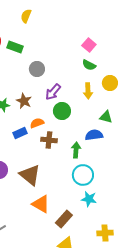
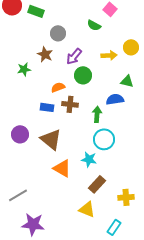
green semicircle: (89, 65) -> (94, 25), moved
yellow arrow: (88, 91) -> (109, 55), turned -91
brown star: (24, 101) -> (45, 54), moved
blue rectangle: (20, 133) -> (47, 107), moved, turned 32
cyan star: (89, 199) -> (89, 159), moved
brown rectangle: (64, 219) -> (97, 184), moved

